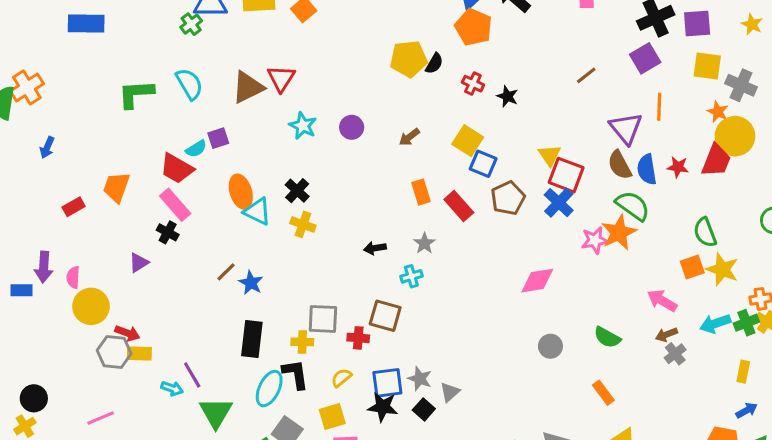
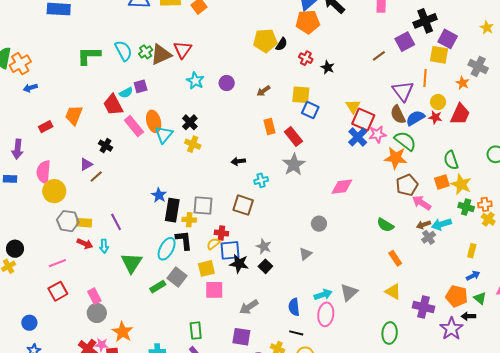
green cross: (191, 24) -> (146, 52), moved
purple square: (697, 24) -> (448, 39), moved, turned 30
orange pentagon: (474, 27) -> (308, 22), turned -30
purple square: (645, 58) -> (405, 42), moved
yellow square: (707, 66) -> (439, 55), moved
orange cross: (27, 87) -> (20, 64), moved
yellow circle: (735, 136) -> (438, 102), moved, size x0.6
yellow square: (468, 141) -> (301, 95), turned -30
blue arrow: (47, 148) -> (30, 88), turned 48
red trapezoid: (177, 169) -> (113, 105), turned 30
blue semicircle: (647, 169) -> (415, 118), turned 66
brown pentagon: (508, 198) -> (407, 185), moved
pink rectangle: (175, 205) -> (134, 126), moved
cyan triangle: (257, 211) -> (164, 135), turned 42
orange star: (619, 232) -> (396, 158), turned 30
pink star: (595, 240) -> (378, 134), moved
gray star: (424, 243) -> (294, 165), moved, size x1.6
purple arrow: (44, 267) -> (18, 149), moved
brown line: (226, 272) -> (96, 177), moved
pink semicircle: (73, 277) -> (44, 172), size x1.6
blue star: (251, 283) -> (159, 195), moved
green cross: (746, 323) -> (466, 207), moved, turned 35
cyan arrow: (715, 324) -> (441, 224), moved
red arrow: (127, 333) -> (85, 244), moved
red cross: (358, 338) -> (221, 233), moved
black rectangle: (252, 339) -> (172, 210), moved
gray circle: (550, 346) -> (319, 224), moved
purple line: (192, 375) -> (116, 222), moved
blue square: (387, 383) -> (230, 250), moved
cyan arrow: (172, 388) -> (104, 246), turned 64
gray triangle: (450, 392) -> (306, 254), moved
orange rectangle: (603, 393) -> (395, 258), moved

